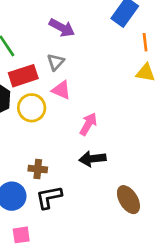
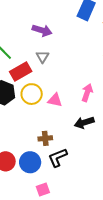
pink triangle: (61, 90) -> (55, 100), moved
pink arrow: (88, 124) -> (87, 93), moved

